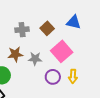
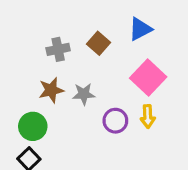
blue triangle: (74, 22) -> (140, 29), turned -35
pink square: (62, 51) -> (148, 78), moved

